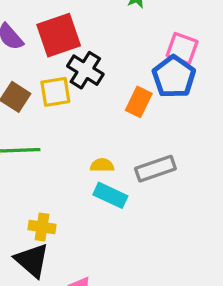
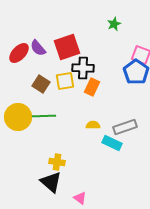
black cross: (85, 70) -> (83, 68), turned -30
orange rectangle: (139, 102) -> (92, 87), moved
cyan rectangle: (110, 195) -> (112, 143), moved

